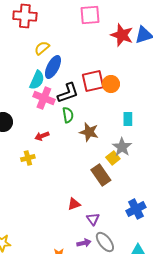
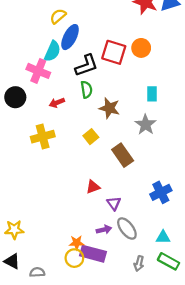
red square: (93, 81) -> (114, 52), turned 30
orange circle: (111, 84) -> (141, 48), moved
pink cross: (44, 98) -> (38, 71), moved
red arrow: (42, 136) -> (57, 103), moved
yellow cross: (28, 158) -> (43, 137), size x1.5
yellow square: (113, 158) -> (91, 137), moved

